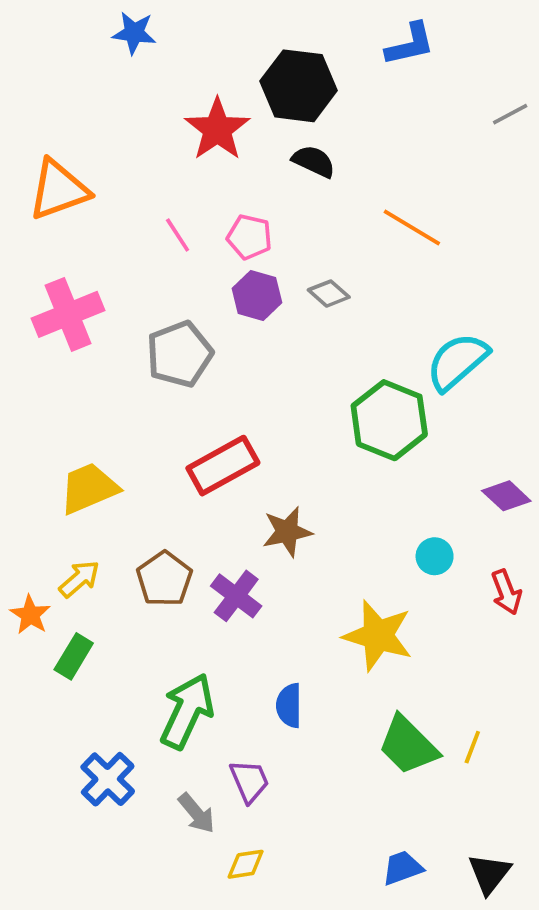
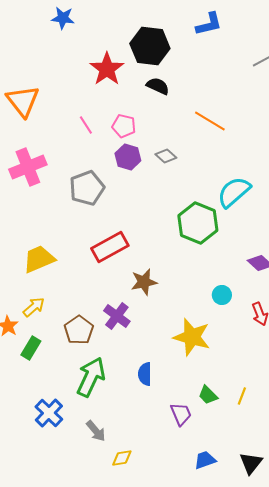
orange triangle: (59, 190) -> (23, 101), turned -48
brown pentagon: (164, 579) -> (79, 330), moved
green trapezoid: (408, 745) -> (208, 395), size x0.6
purple trapezoid: (249, 781) -> (181, 414), moved

